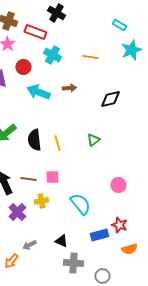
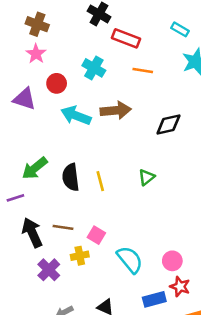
red rectangle: (35, 32) -> (126, 38), moved
brown arrow: (69, 88) -> (116, 110), size x1.6
pink square: (52, 177) -> (96, 235), moved, turned 32
pink circle: (118, 185) -> (172, 261), moved

